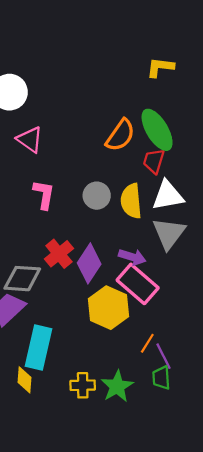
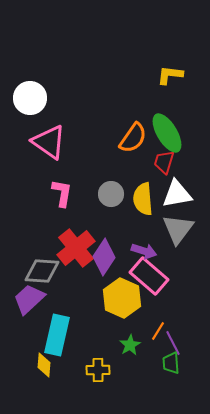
pink triangle: (30, 140) -> (49, 142), size x1.4
red cross: (59, 254) -> (76, 248), size x1.4
green star: (117, 386) -> (130, 345), moved, size x0.7

